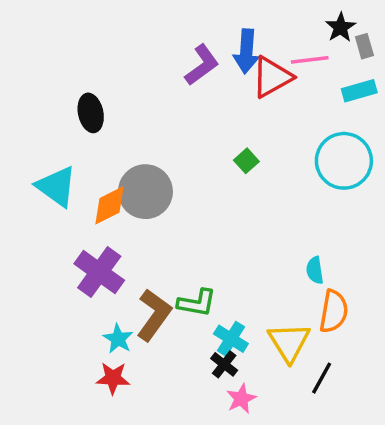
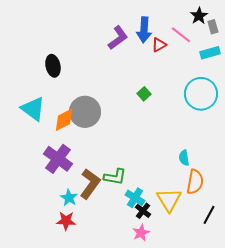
pink line: (310, 60) -> (181, 35), turned 45
red triangle: (272, 77) -> (159, 45), size x0.6
black cross: (224, 364) -> (143, 211), moved
black line: (322, 378) -> (209, 215), moved

